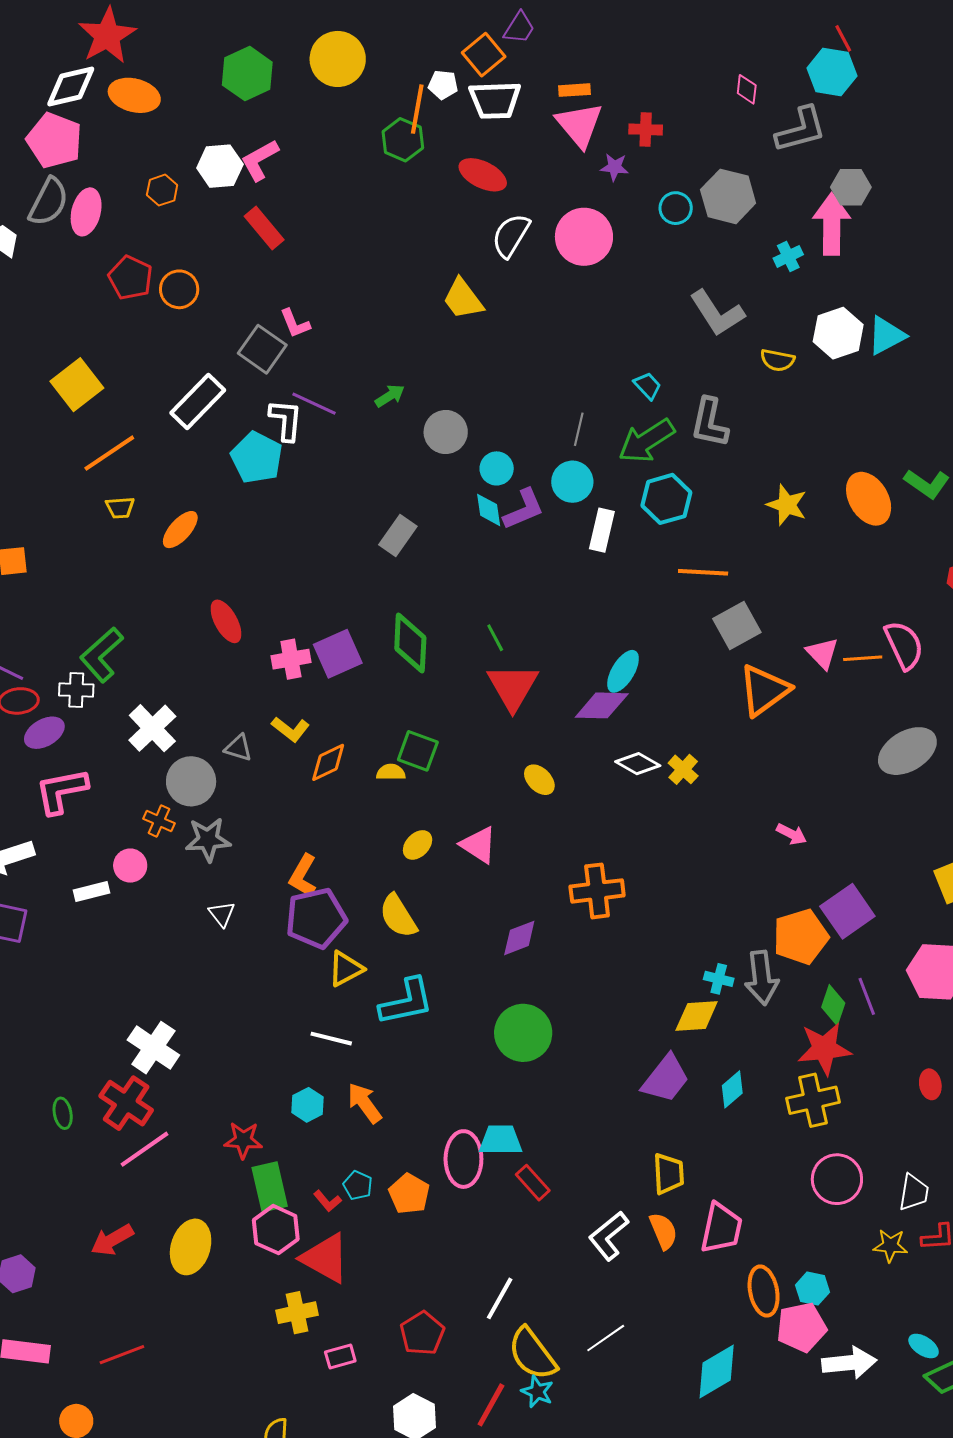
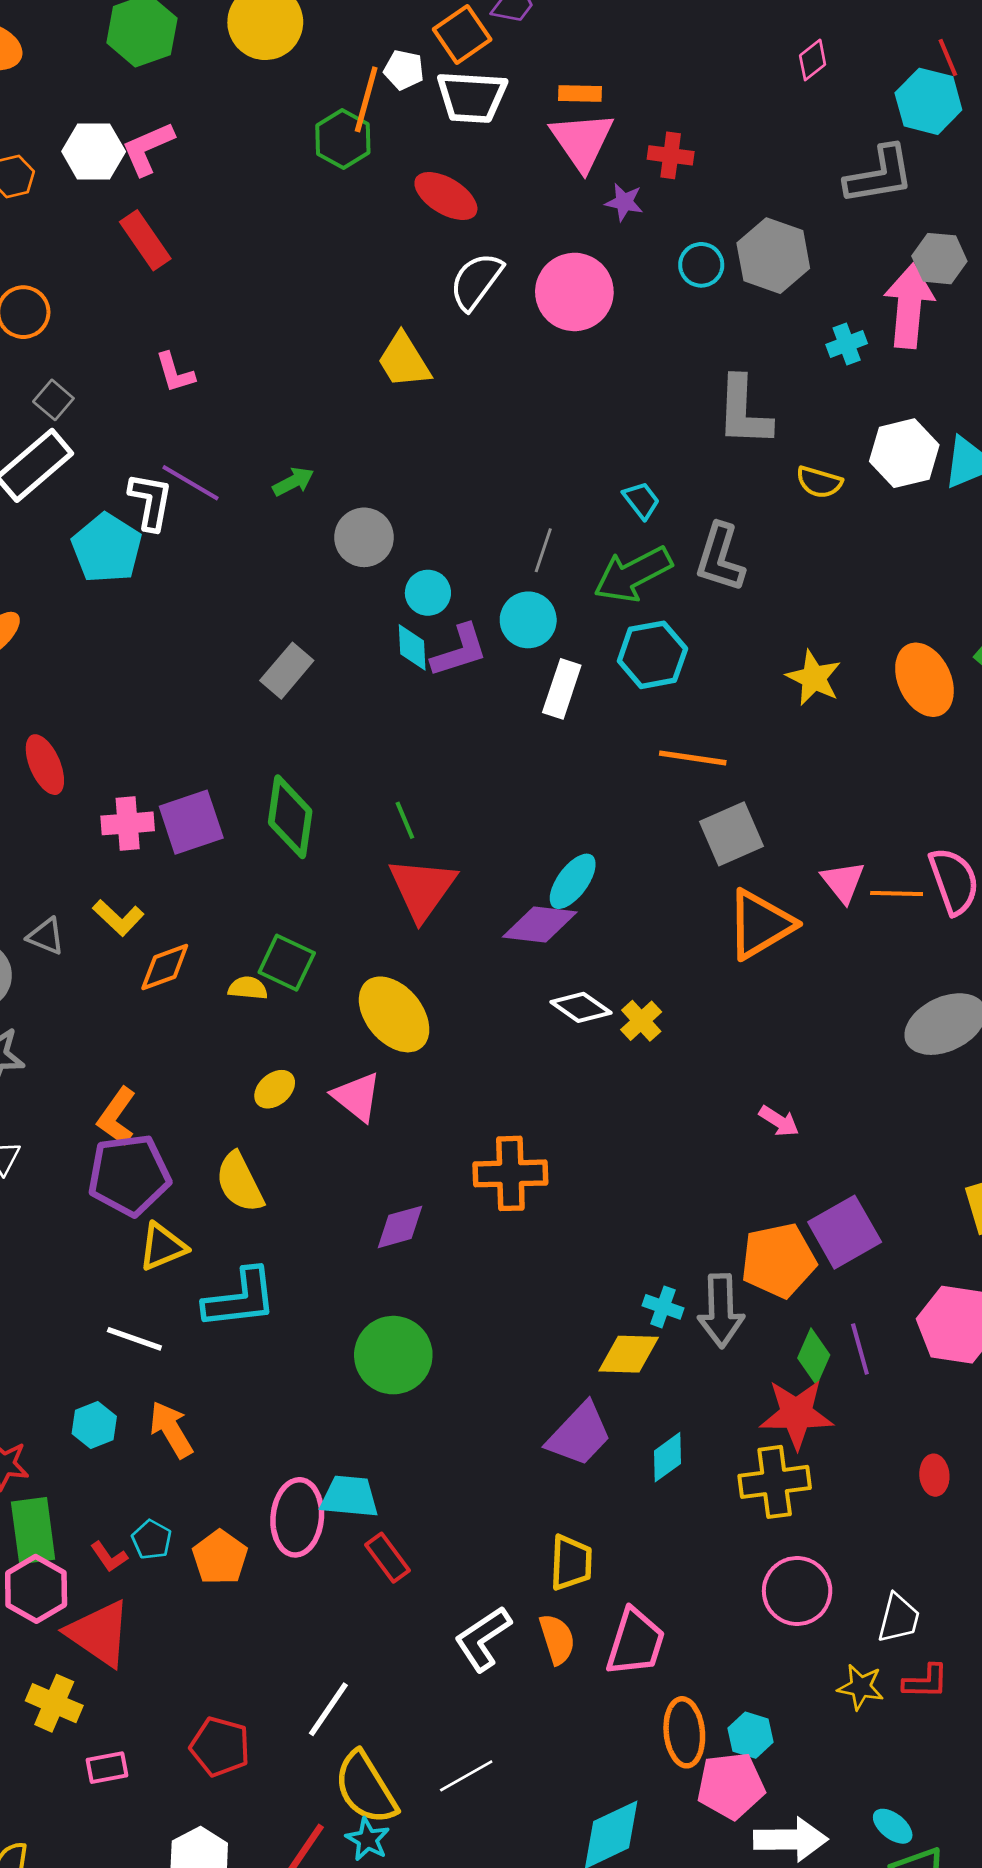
pink diamond: (747, 89) -> (813, 60), moved, turned 40
gray L-shape: (717, 313) -> (744, 411), turned 30
gray square: (262, 349) -> (53, 400), moved, size x0.6
yellow ellipse: (539, 780) -> (394, 1014), moved, size x1.8
yellow cross: (297, 1313) -> (54, 1703), turned 30
red pentagon: (422, 1333) -> (220, 1747), turned -30

